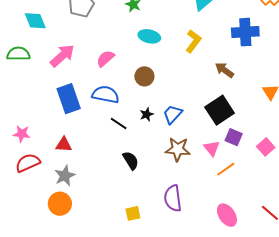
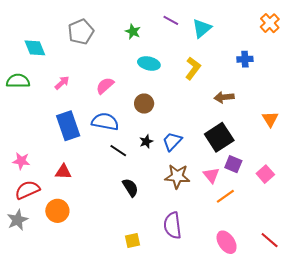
blue cross: (245, 32) -> (245, 59), size x0.6
pink arrow: (62, 56) -> (62, 83), size x0.6
brown arrow: (224, 70) -> (224, 97), turned -42
gray star: (65, 176) -> (17, 220), moved
orange circle: (60, 204) -> (57, 211), moved

